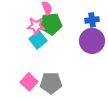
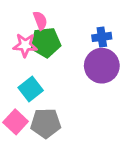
cyan square: (38, 40) -> (31, 89), moved

